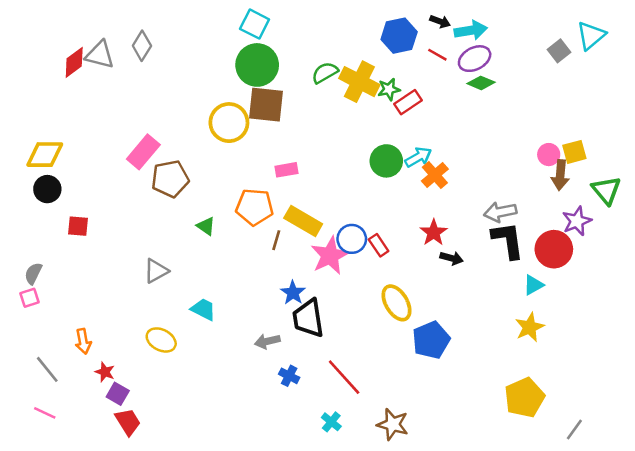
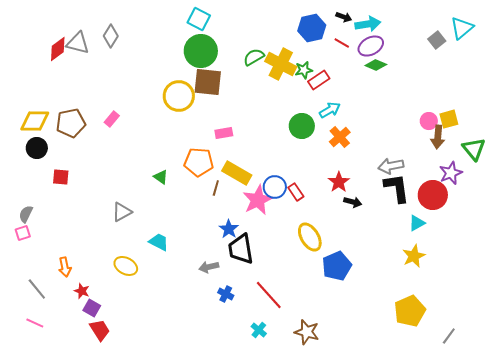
pink rectangle: (143, 152) -> (112, 119), size x0.6
cyan arrow: (418, 157) -> (330, 110), moved
brown pentagon: (170, 179) -> (71, 123), moved

